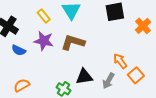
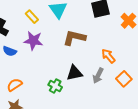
brown L-shape: (73, 42) -> (74, 38), moved
orange square: (136, 75) -> (124, 79), moved

